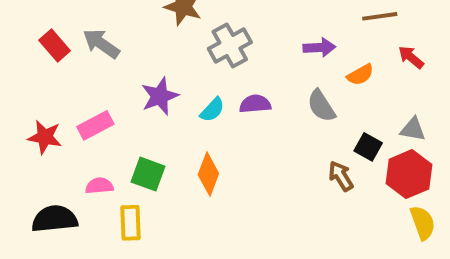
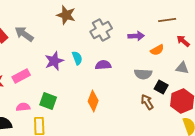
gray cross: (230, 46) -> (101, 30), moved
gray semicircle: (321, 106) -> (143, 74), moved, turned -54
cyan semicircle: (212, 110) -> (77, 58), moved, turned -64
gray triangle: (413, 129) -> (182, 68), moved
orange diamond: (208, 174) -> (93, 101), moved

